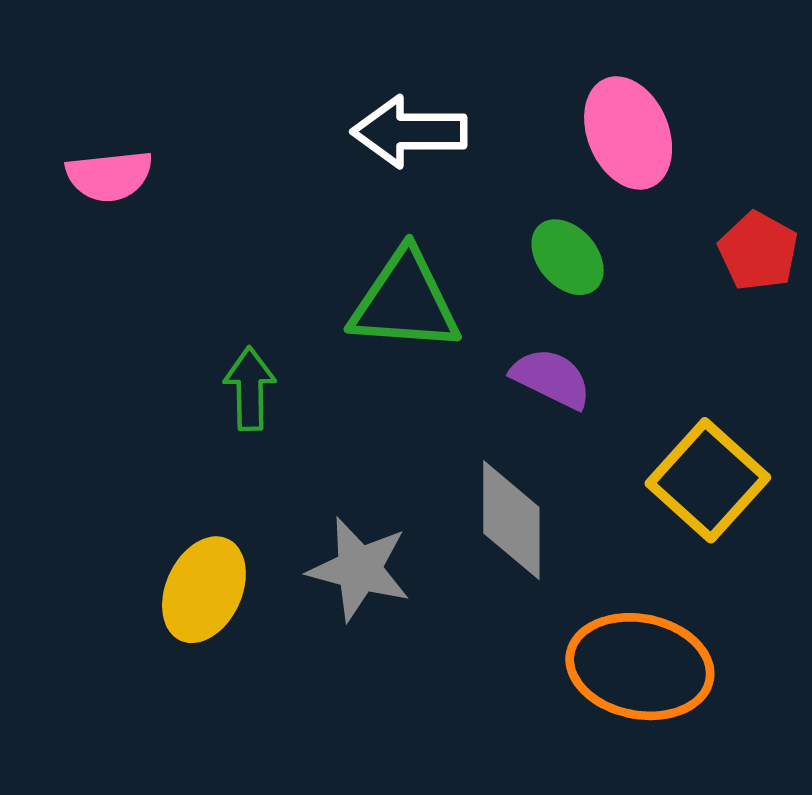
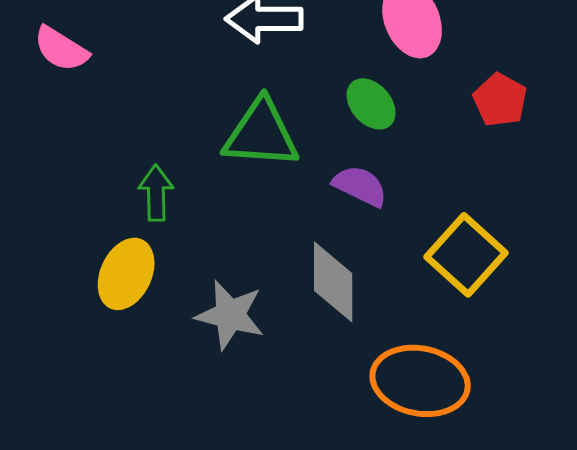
pink semicircle: (109, 176) -> (61, 49), turned 38
yellow ellipse: (204, 590) -> (126, 274), moved

